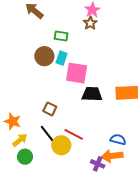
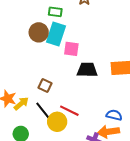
cyan rectangle: (62, 58) -> (56, 34), size x1.6
pink square: (77, 73) -> (71, 49), size x0.7
yellow arrow: (20, 140) -> (21, 104), moved

